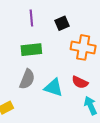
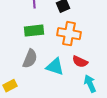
orange cross: (83, 47) -> (69, 34), moved

